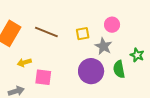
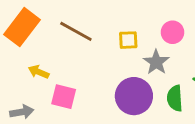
yellow arrow: (24, 63) -> (39, 72), turned 32

